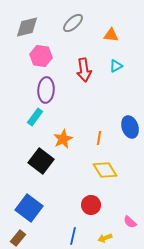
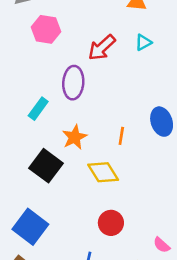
red arrow: (84, 70) -> (102, 48), turned 55
purple ellipse: (46, 90) -> (73, 83), moved
yellow diamond: (105, 170) -> (103, 172), moved

